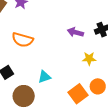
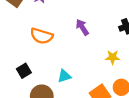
purple arrow: (75, 32) -> (82, 27), moved, turned 42

